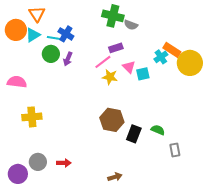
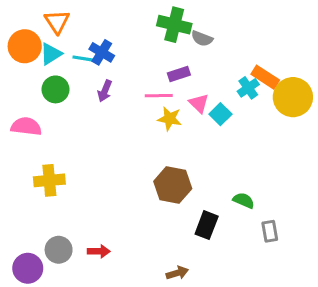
green circle: (51, 54) -> (56, 89), moved
pink line: (103, 62) -> (159, 96), turned 36
cyan square: (143, 74) -> (220, 114), turned -32
black rectangle: (134, 134) -> (207, 225), moved

